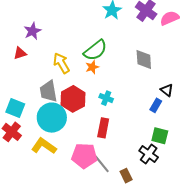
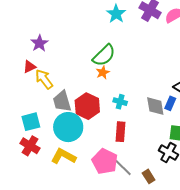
gray diamond: (144, 59) -> (155, 106), moved
yellow arrow: (61, 63) -> (44, 79), moved
cyan square: (15, 108) -> (31, 122), turned -30
pink pentagon: (84, 156) -> (105, 161), turned 30

